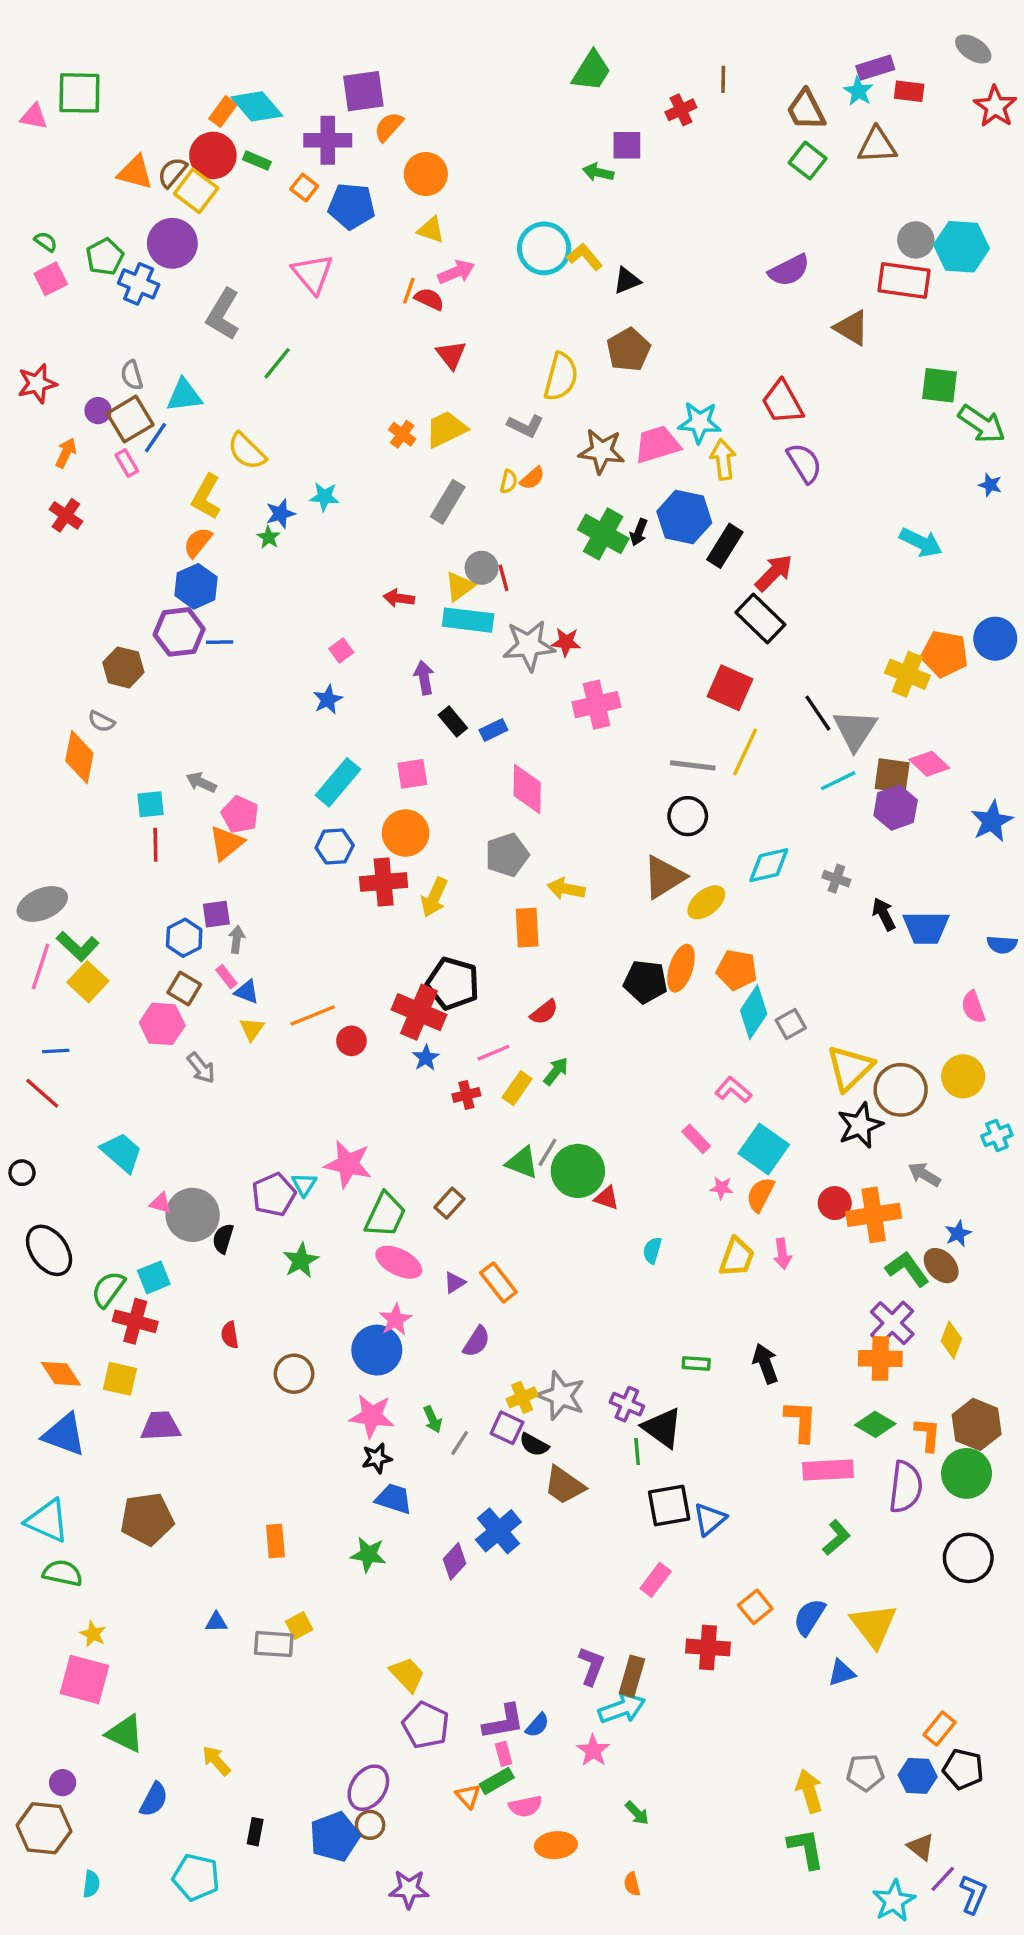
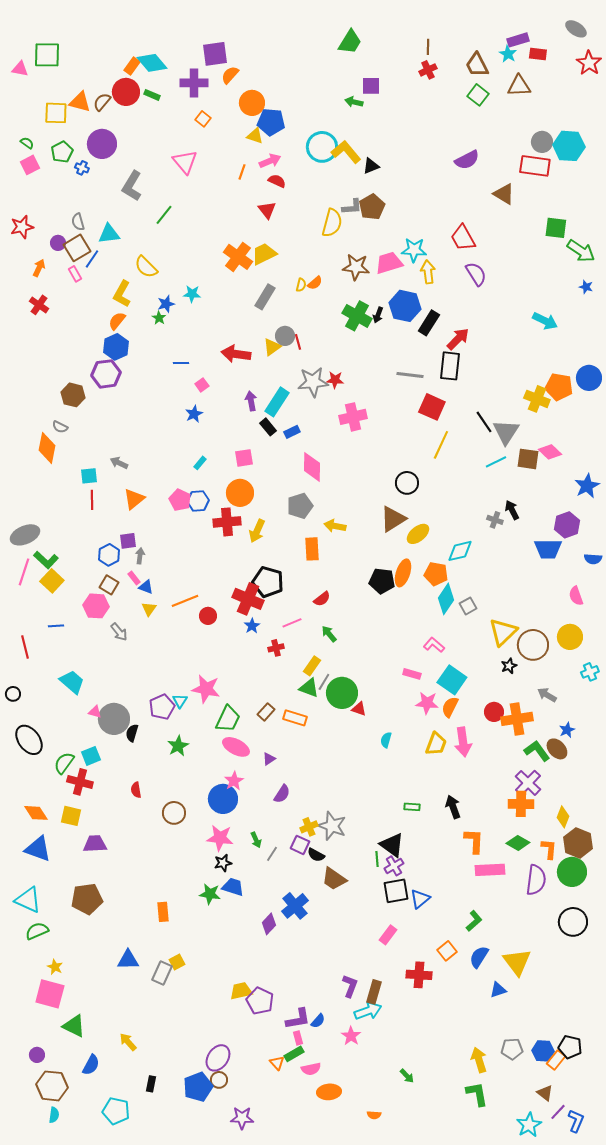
red cross: (681, 110) -> (428, 70), moved
orange square: (304, 188) -> (203, 119), moved
yellow square: (196, 191) -> (56, 113), moved, turned -35
blue pentagon: (351, 206) -> (271, 122), moved
yellow L-shape: (585, 257) -> (346, 152), size x1.4
blue cross: (139, 284) -> (82, 168), size x0.6
red semicircle: (429, 299) -> (277, 181), moved
gray L-shape: (526, 426) -> (352, 207), moved, turned -30
orange cross: (402, 434) -> (238, 257), size x1.8
red arrow: (399, 598) -> (236, 354), size x1.6
black rectangle: (760, 618) -> (450, 366), turned 52
cyan rectangle: (468, 620) -> (277, 402), moved, turned -64
blue line: (220, 642) -> (181, 363), moved
gray line: (693, 765) -> (410, 375), moved
cyan rectangle: (338, 782) -> (200, 463), size x0.5
purple hexagon: (896, 808) -> (567, 525), moved
pink pentagon: (240, 814) -> (180, 500), moved
cyan diamond: (769, 865) -> (460, 551), moved
black arrow: (884, 914) -> (512, 510), moved
blue line: (56, 1051) -> (56, 626), moved
green arrow: (556, 1071) -> (329, 634), turned -78
yellow rectangle: (517, 1088) -> (312, 666), moved
red line: (42, 1093) -> (25, 647), turned 35
black star: (860, 1125) -> (509, 666), size x0.6
pink rectangle: (696, 1139) -> (412, 674), turned -30
pink star: (722, 1188) -> (427, 703), size x1.6
pink arrow: (782, 1254) -> (463, 742), size x1.6
orange rectangle: (498, 1282) -> (295, 718), moved, turned -35
yellow diamond: (951, 1340) -> (563, 817), moved
purple cross: (627, 1404) -> (394, 866), moved, turned 36
green L-shape: (836, 1538) -> (474, 921), moved
green star: (368, 1555) -> (210, 894), moved
green semicircle: (63, 1573) -> (37, 931), turned -35
blue triangle: (216, 1622) -> (128, 960), size x1.6
gray rectangle: (274, 1644) -> (162, 973), turned -70
yellow trapezoid: (407, 1674) -> (241, 991), turned -60
purple pentagon: (426, 1725) -> (260, 1001), moved
orange rectangle: (939, 1729) -> (556, 1060), moved
green arrow: (637, 1813) -> (407, 1076), moved
brown hexagon: (44, 1828) -> (52, 1086), moved
orange semicircle: (632, 1884) -> (374, 1115), turned -72

